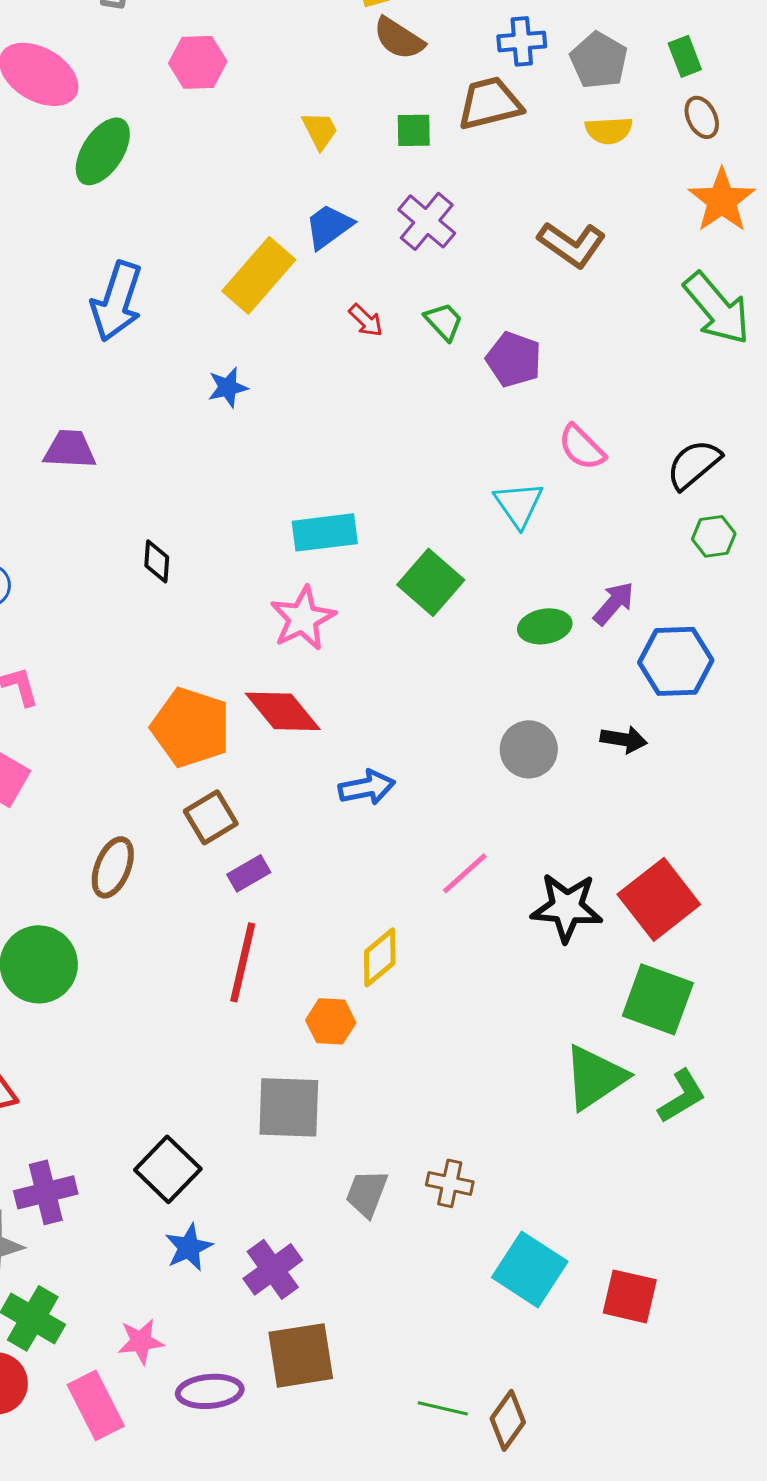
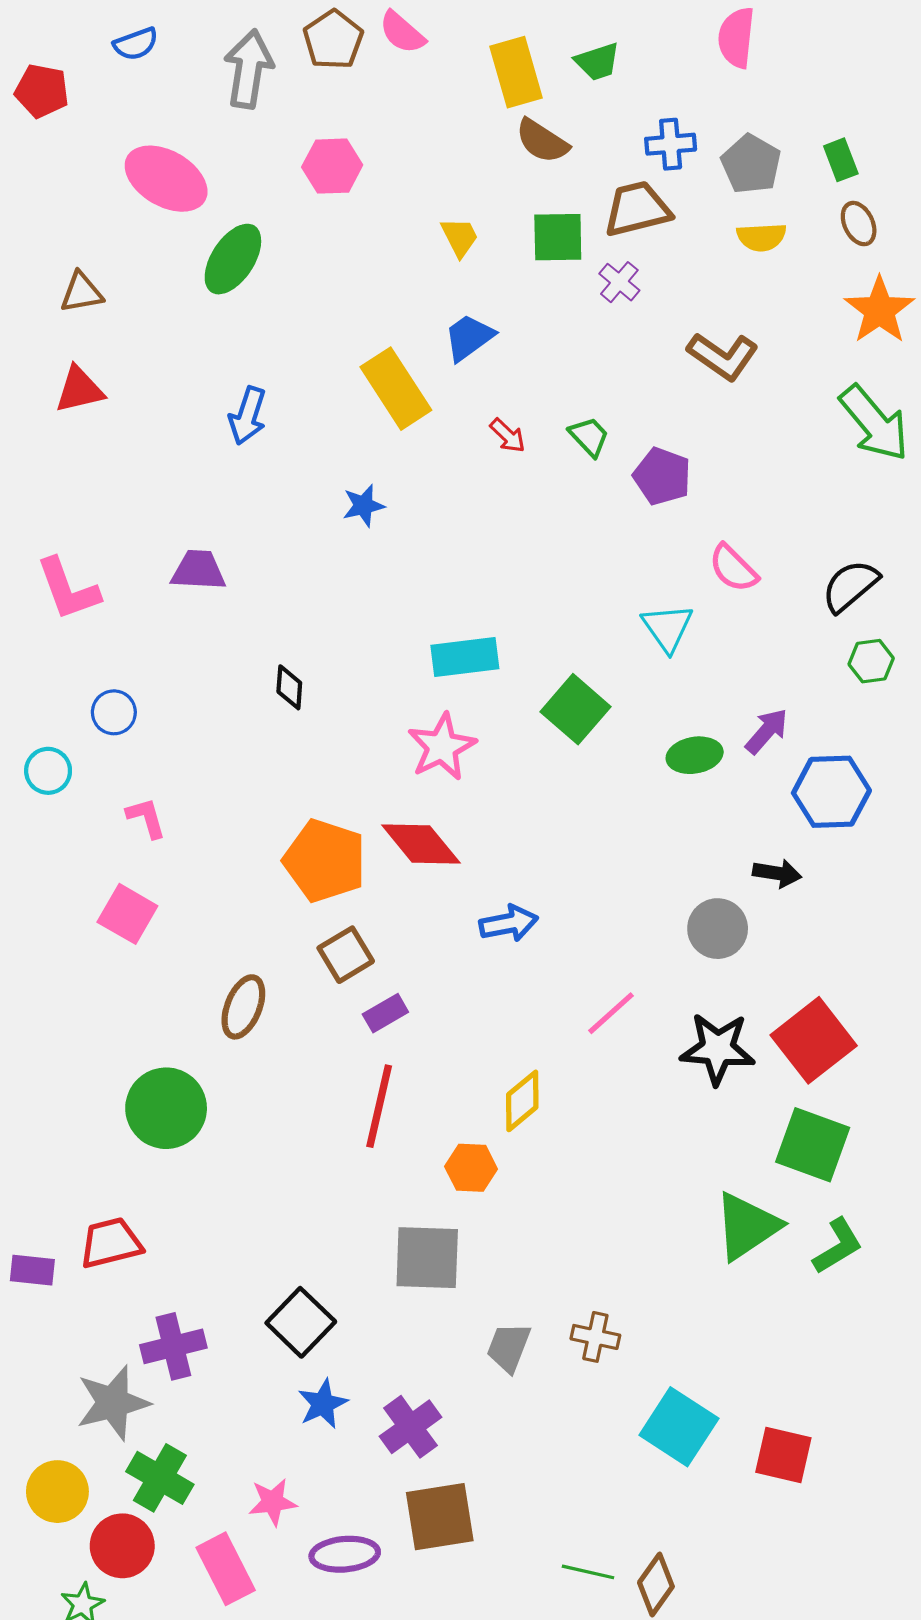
green square: (414, 130) -> (558, 237), size x1.4
purple cross: (427, 221) -> (619, 282), moved, size x0.7
yellow rectangle: (259, 275) -> (396, 389), turned -74
blue arrow: (117, 301) -> (248, 416), size x0.7
gray circle: (529, 749) -> (718, 929), moved

